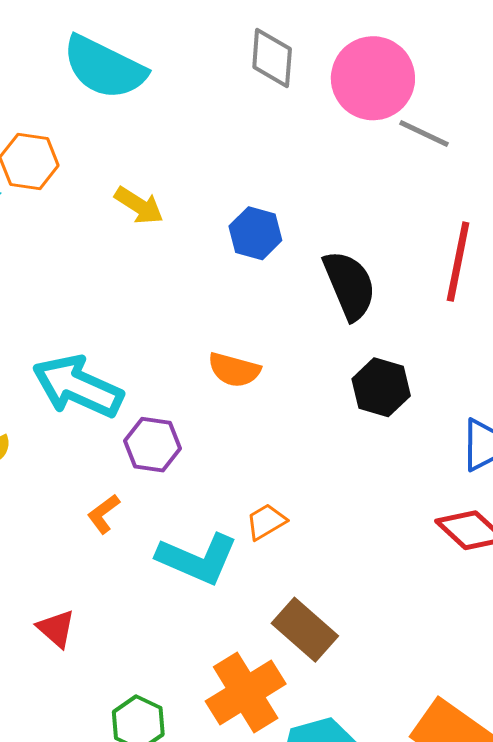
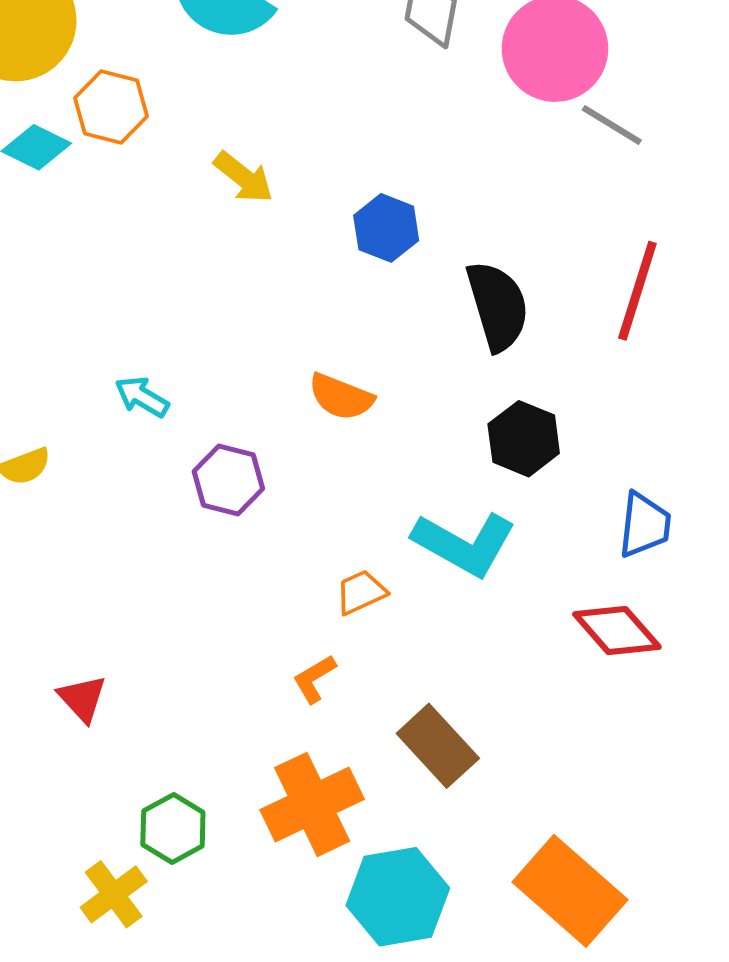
cyan arrow: (78, 386) -> (142, 397), size x0.5
orange L-shape: (104, 514) -> (314, 679), moved
cyan L-shape: (197, 559) -> (464, 544), moved
brown rectangle: (305, 630) -> (438, 746), moved

